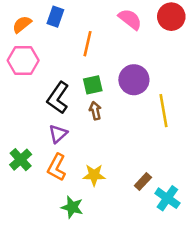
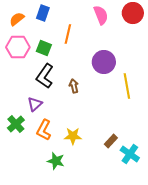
pink semicircle: (130, 19) -> (101, 15), turned 30
green square: (93, 85) -> (44, 48), moved, turned 35
purple triangle: (58, 134) -> (35, 104), moved

